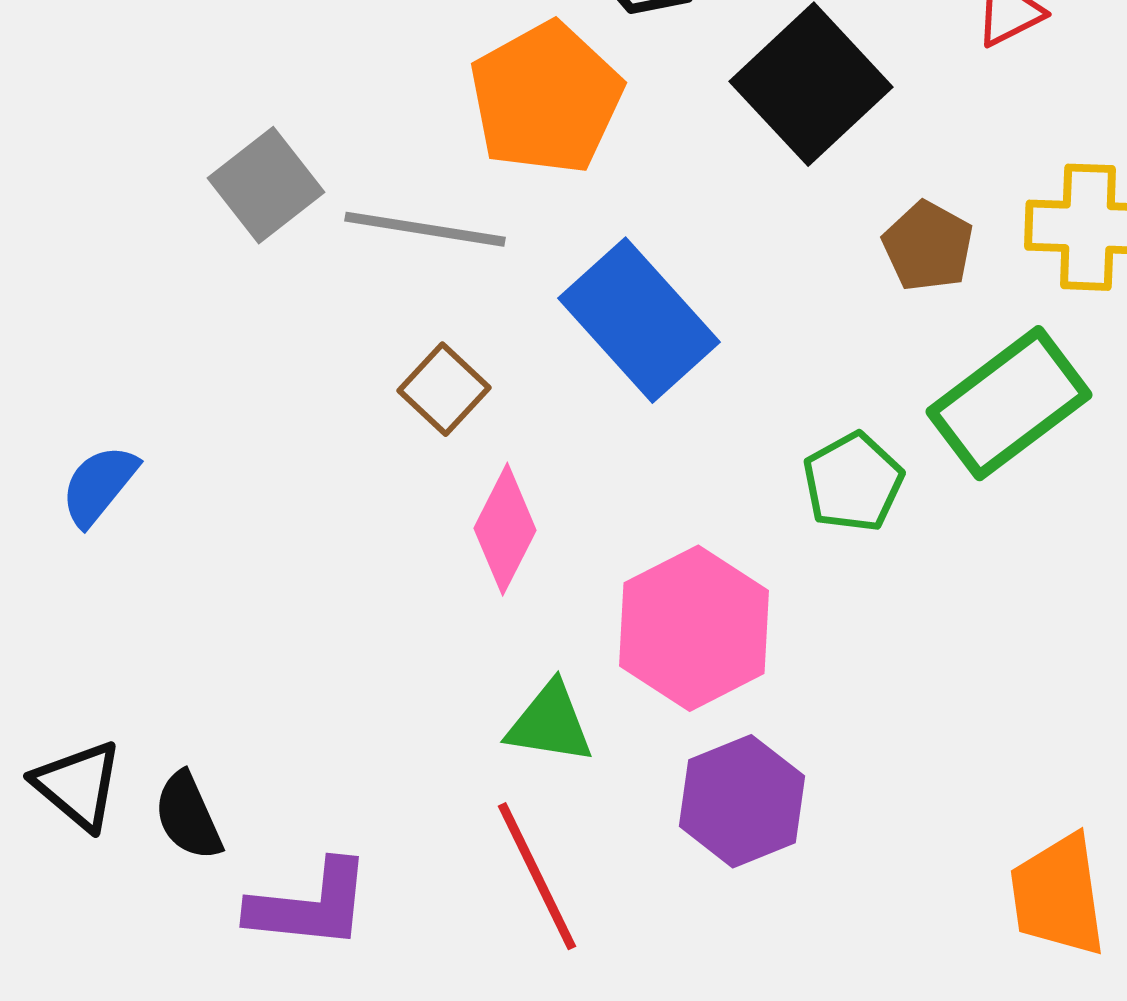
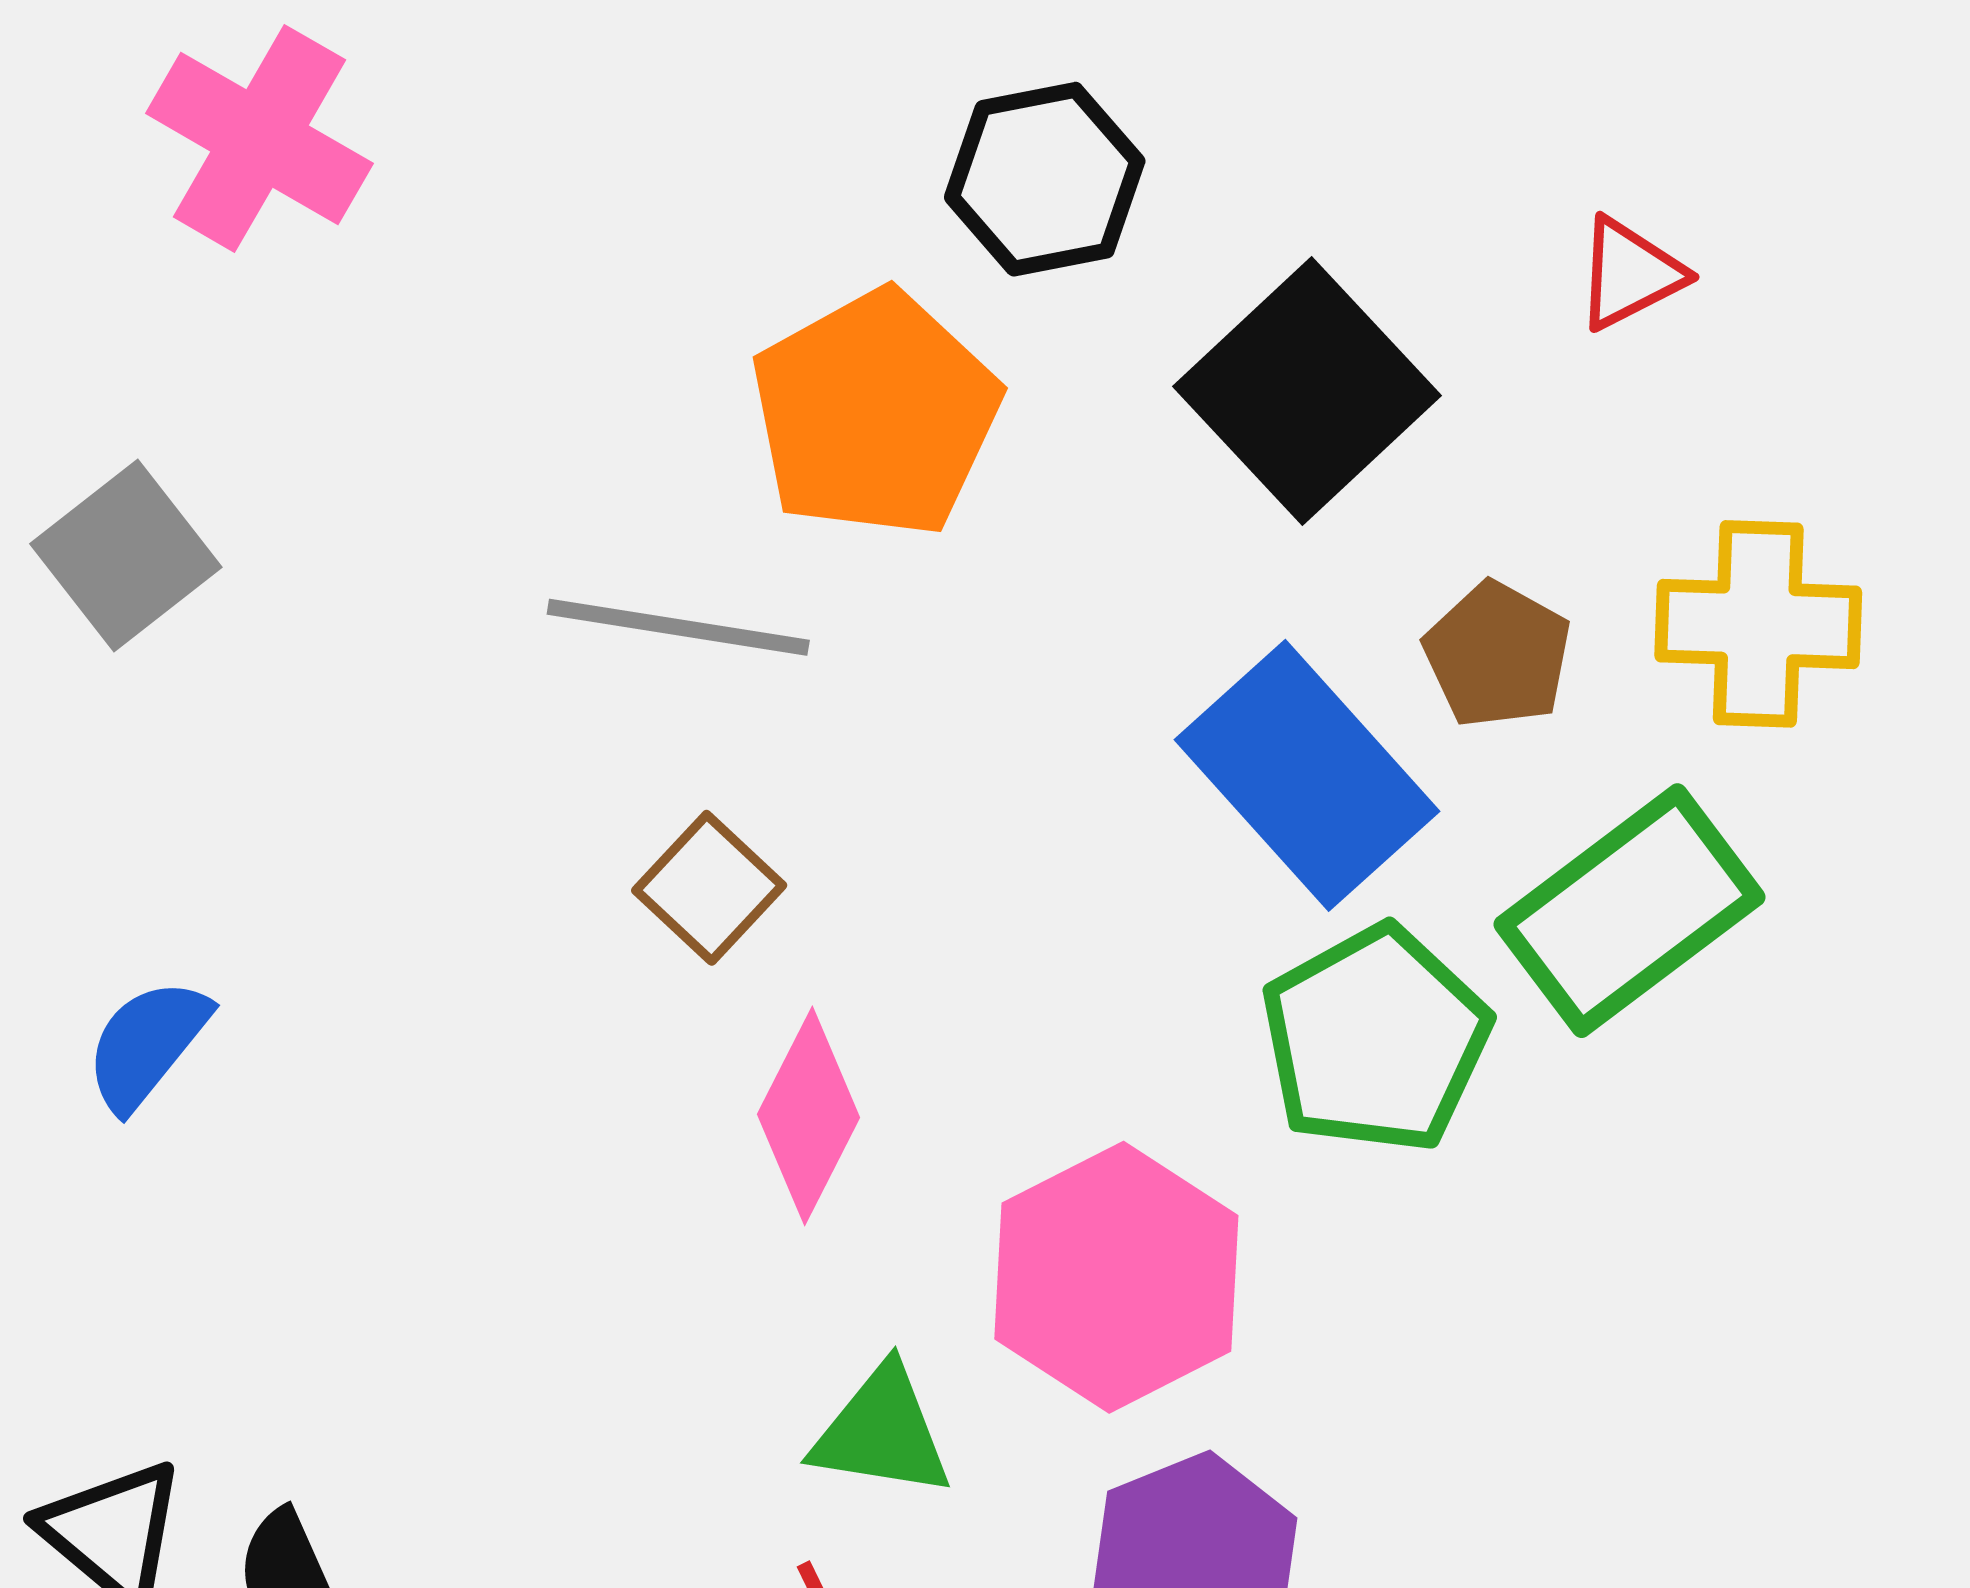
gray square: (266, 185) -> (126, 556), moved
blue rectangle: (639, 320) -> (1307, 775), moved
green pentagon: (853, 482) -> (1375, 1039), size x1.4

